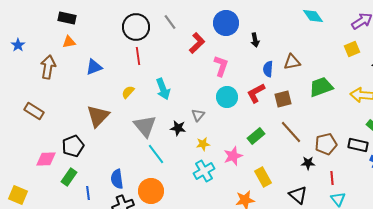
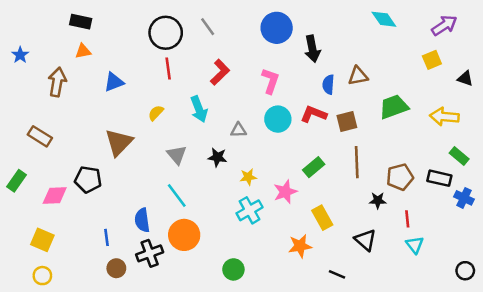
black arrow: (255, 40) -> (312, 49), size x1.5
red L-shape: (197, 43) -> (220, 72), moved
red L-shape: (256, 93) -> (314, 114), turned 50
gray triangle: (198, 115) -> (238, 130), moved, turned 48
gray triangle: (145, 126) -> (177, 155), size x0.7
brown line: (291, 132) -> (357, 162), turned 40
black pentagon: (73, 146) -> (88, 179), turned 30
cyan line: (156, 154) -> (177, 195), moved
green rectangle: (69, 177) -> (16, 181), moved
yellow square: (18, 195) -> (42, 240), moved

